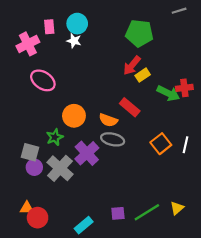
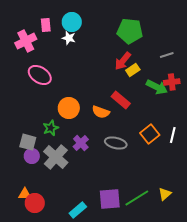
gray line: (179, 11) -> (167, 55), moved
gray ellipse: (113, 139) -> (116, 143), moved
purple cross: (87, 153) -> (81, 143), size x0.7
purple square: (118, 213) -> (110, 199), size x1.6

